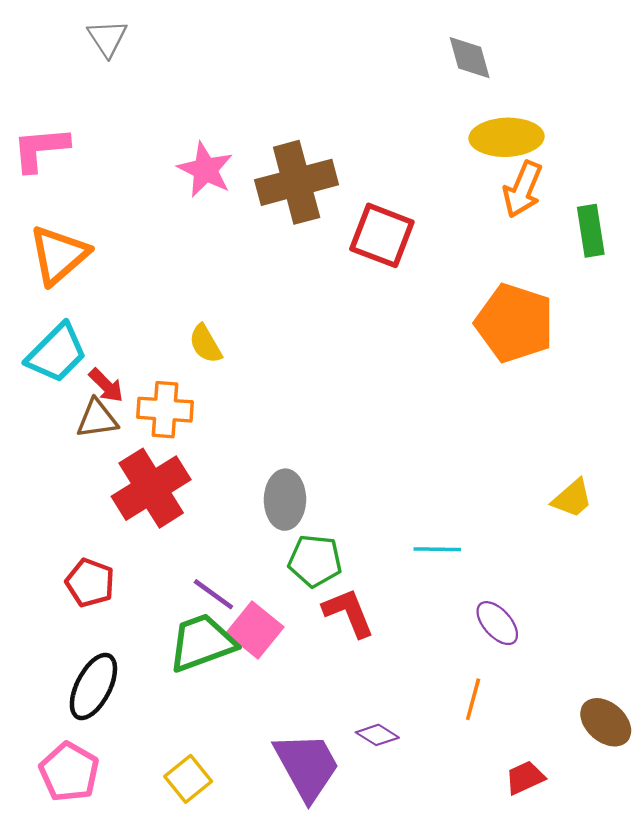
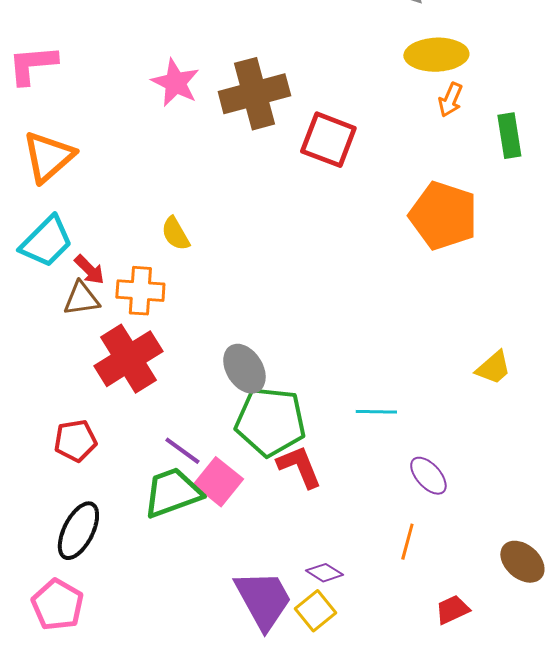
orange arrow: (523, 189) -> (450, 100), size x0.7
gray ellipse: (285, 500) -> (244, 369), turned -33
green pentagon: (315, 561) -> (270, 422), size x1.5
red pentagon: (90, 583) -> (75, 441), turned -30
yellow square: (188, 779) -> (315, 611), moved

